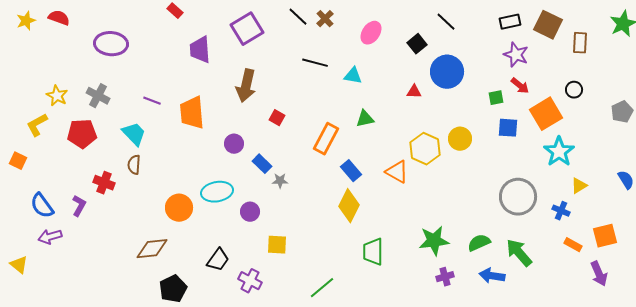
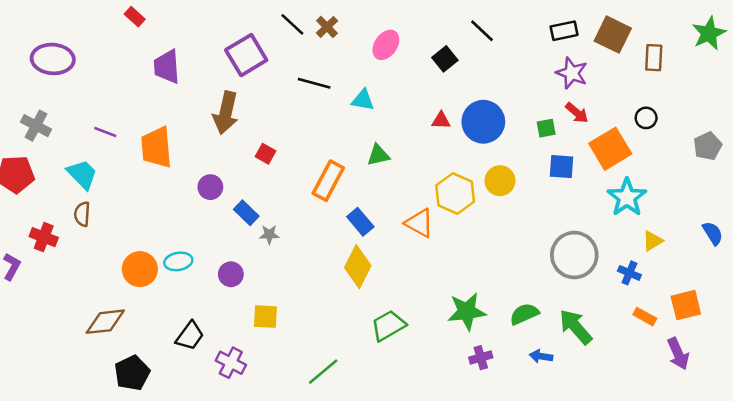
purple square: (247, 29) -> (246, 55), moved
blue circle: (447, 72) -> (483, 122), moved
cyan ellipse: (217, 192) -> (178, 261), moved, size x0.7
green trapezoid: (373, 252) -> (388, 326), turned 60
blue arrow: (492, 276) -> (541, 356), size x0.7

